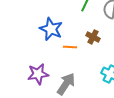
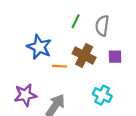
brown cross: (93, 37) -> (84, 56), size x1.5

